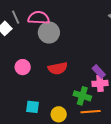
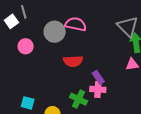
pink semicircle: (39, 18) -> (76, 24), moved
pink circle: (23, 67) -> (26, 46), moved
red semicircle: (58, 68) -> (73, 61), moved

